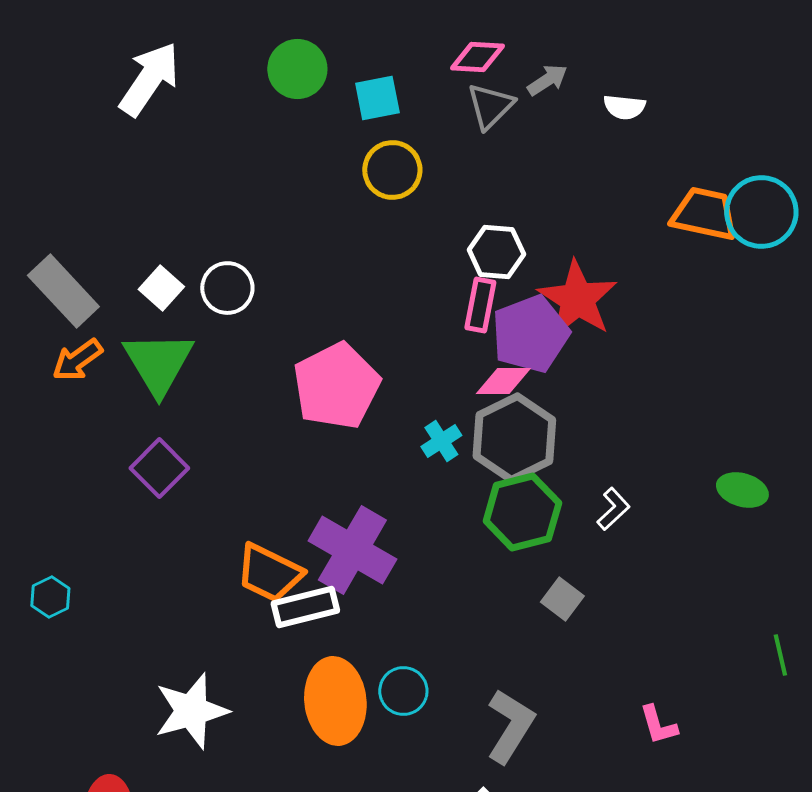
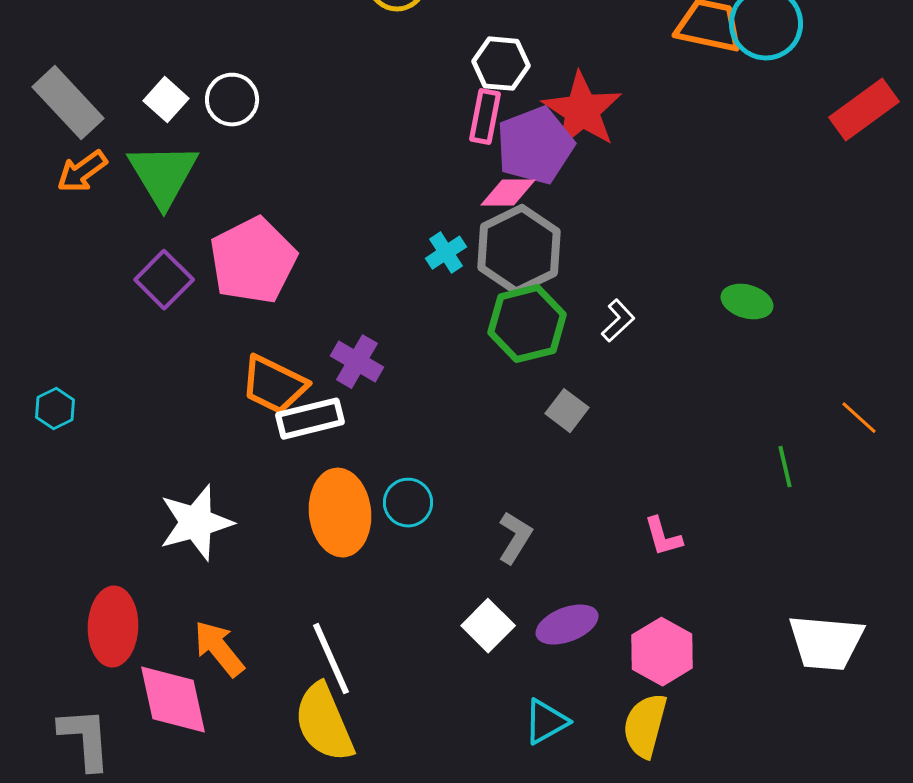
pink pentagon: (336, 386) -> (253, 261), moved
purple cross: (352, 550) -> (357, 362), size x0.6
gray L-shape: (510, 726) -> (515, 538), size x0.7

